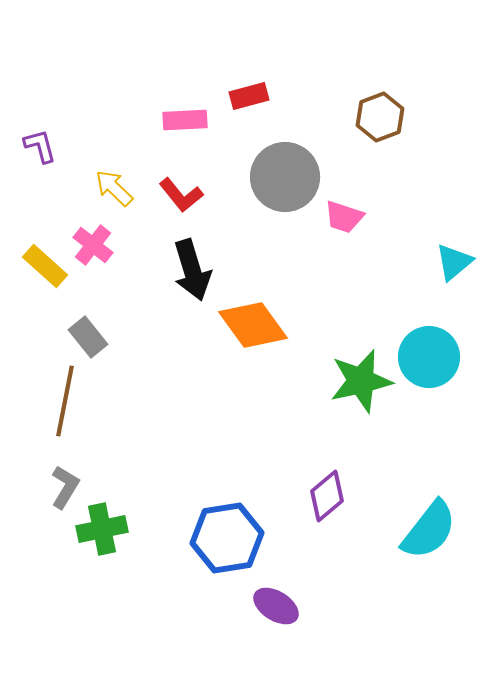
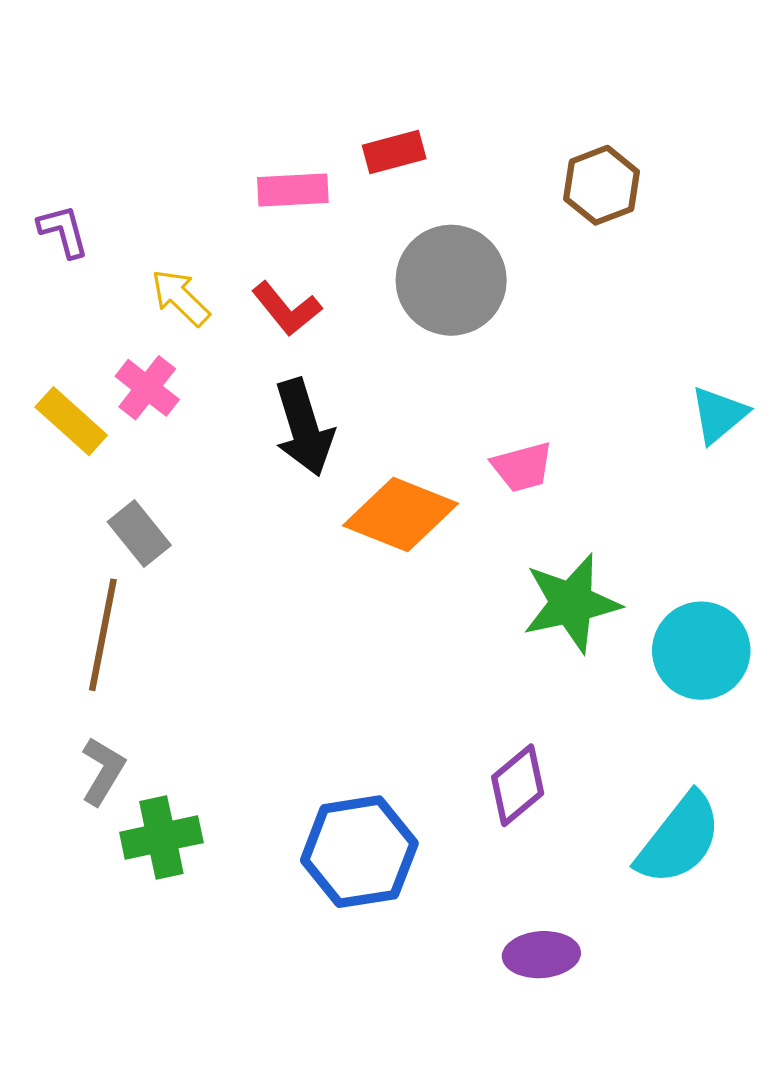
pink trapezoid: (344, 217) -> (522, 467), moved, turned -33
orange diamond: (253, 325) -> (400, 515), turned -32
cyan circle: (429, 357) -> (701, 651), moved
purple ellipse: (276, 606) -> (541, 955), moved, turned -36

